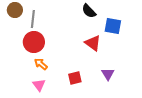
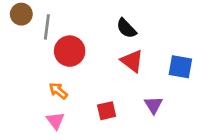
black semicircle: (89, 11) -> (126, 28), moved
blue square: (113, 26) -> (180, 67), moved
red circle: (34, 42) -> (70, 51), moved

